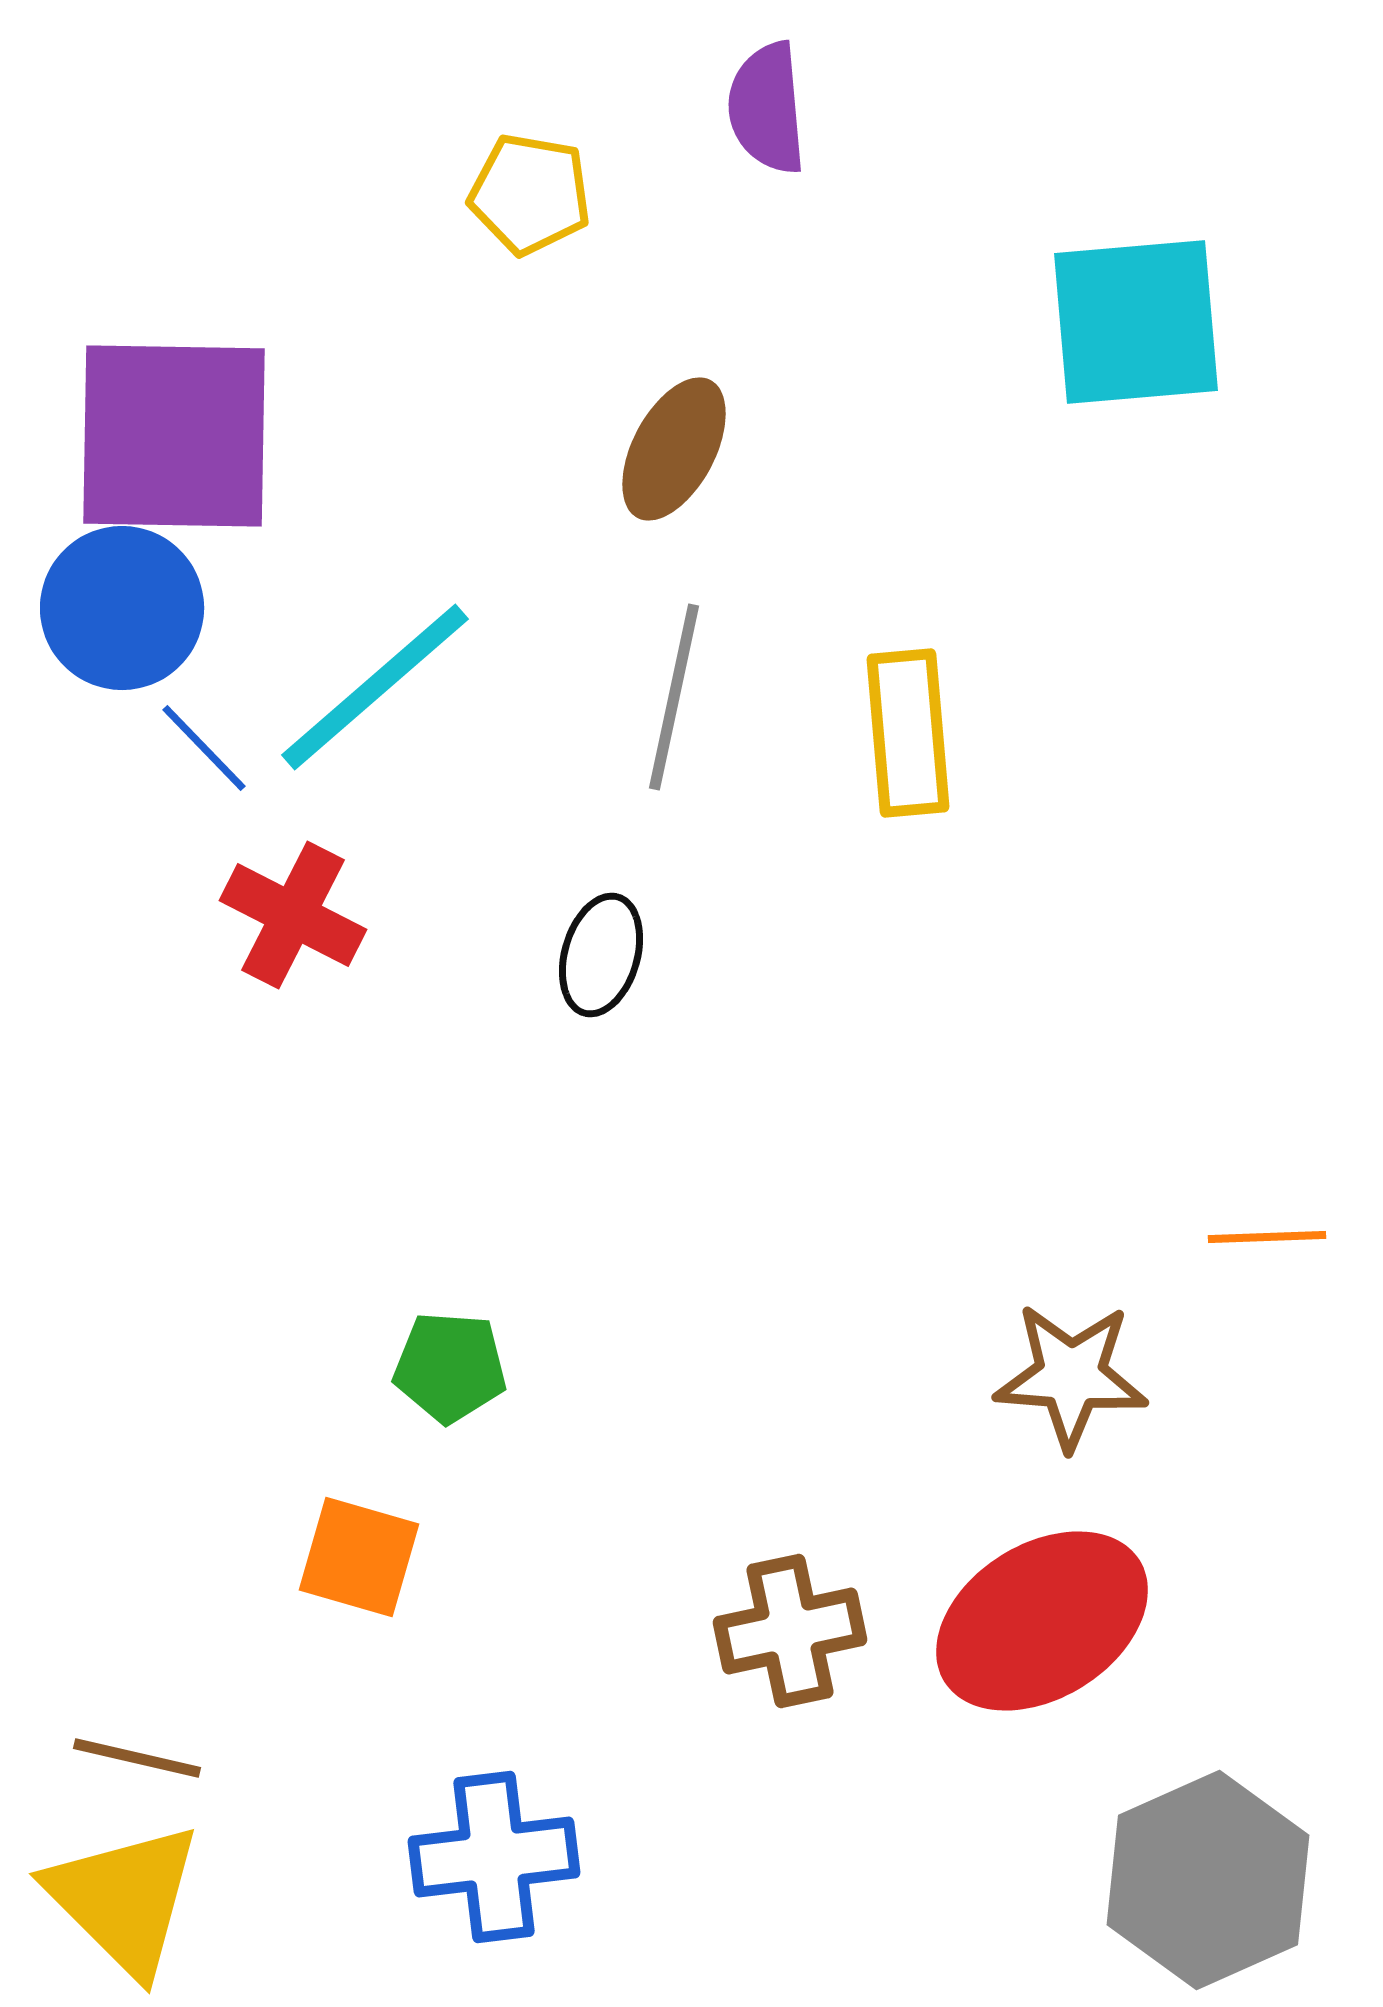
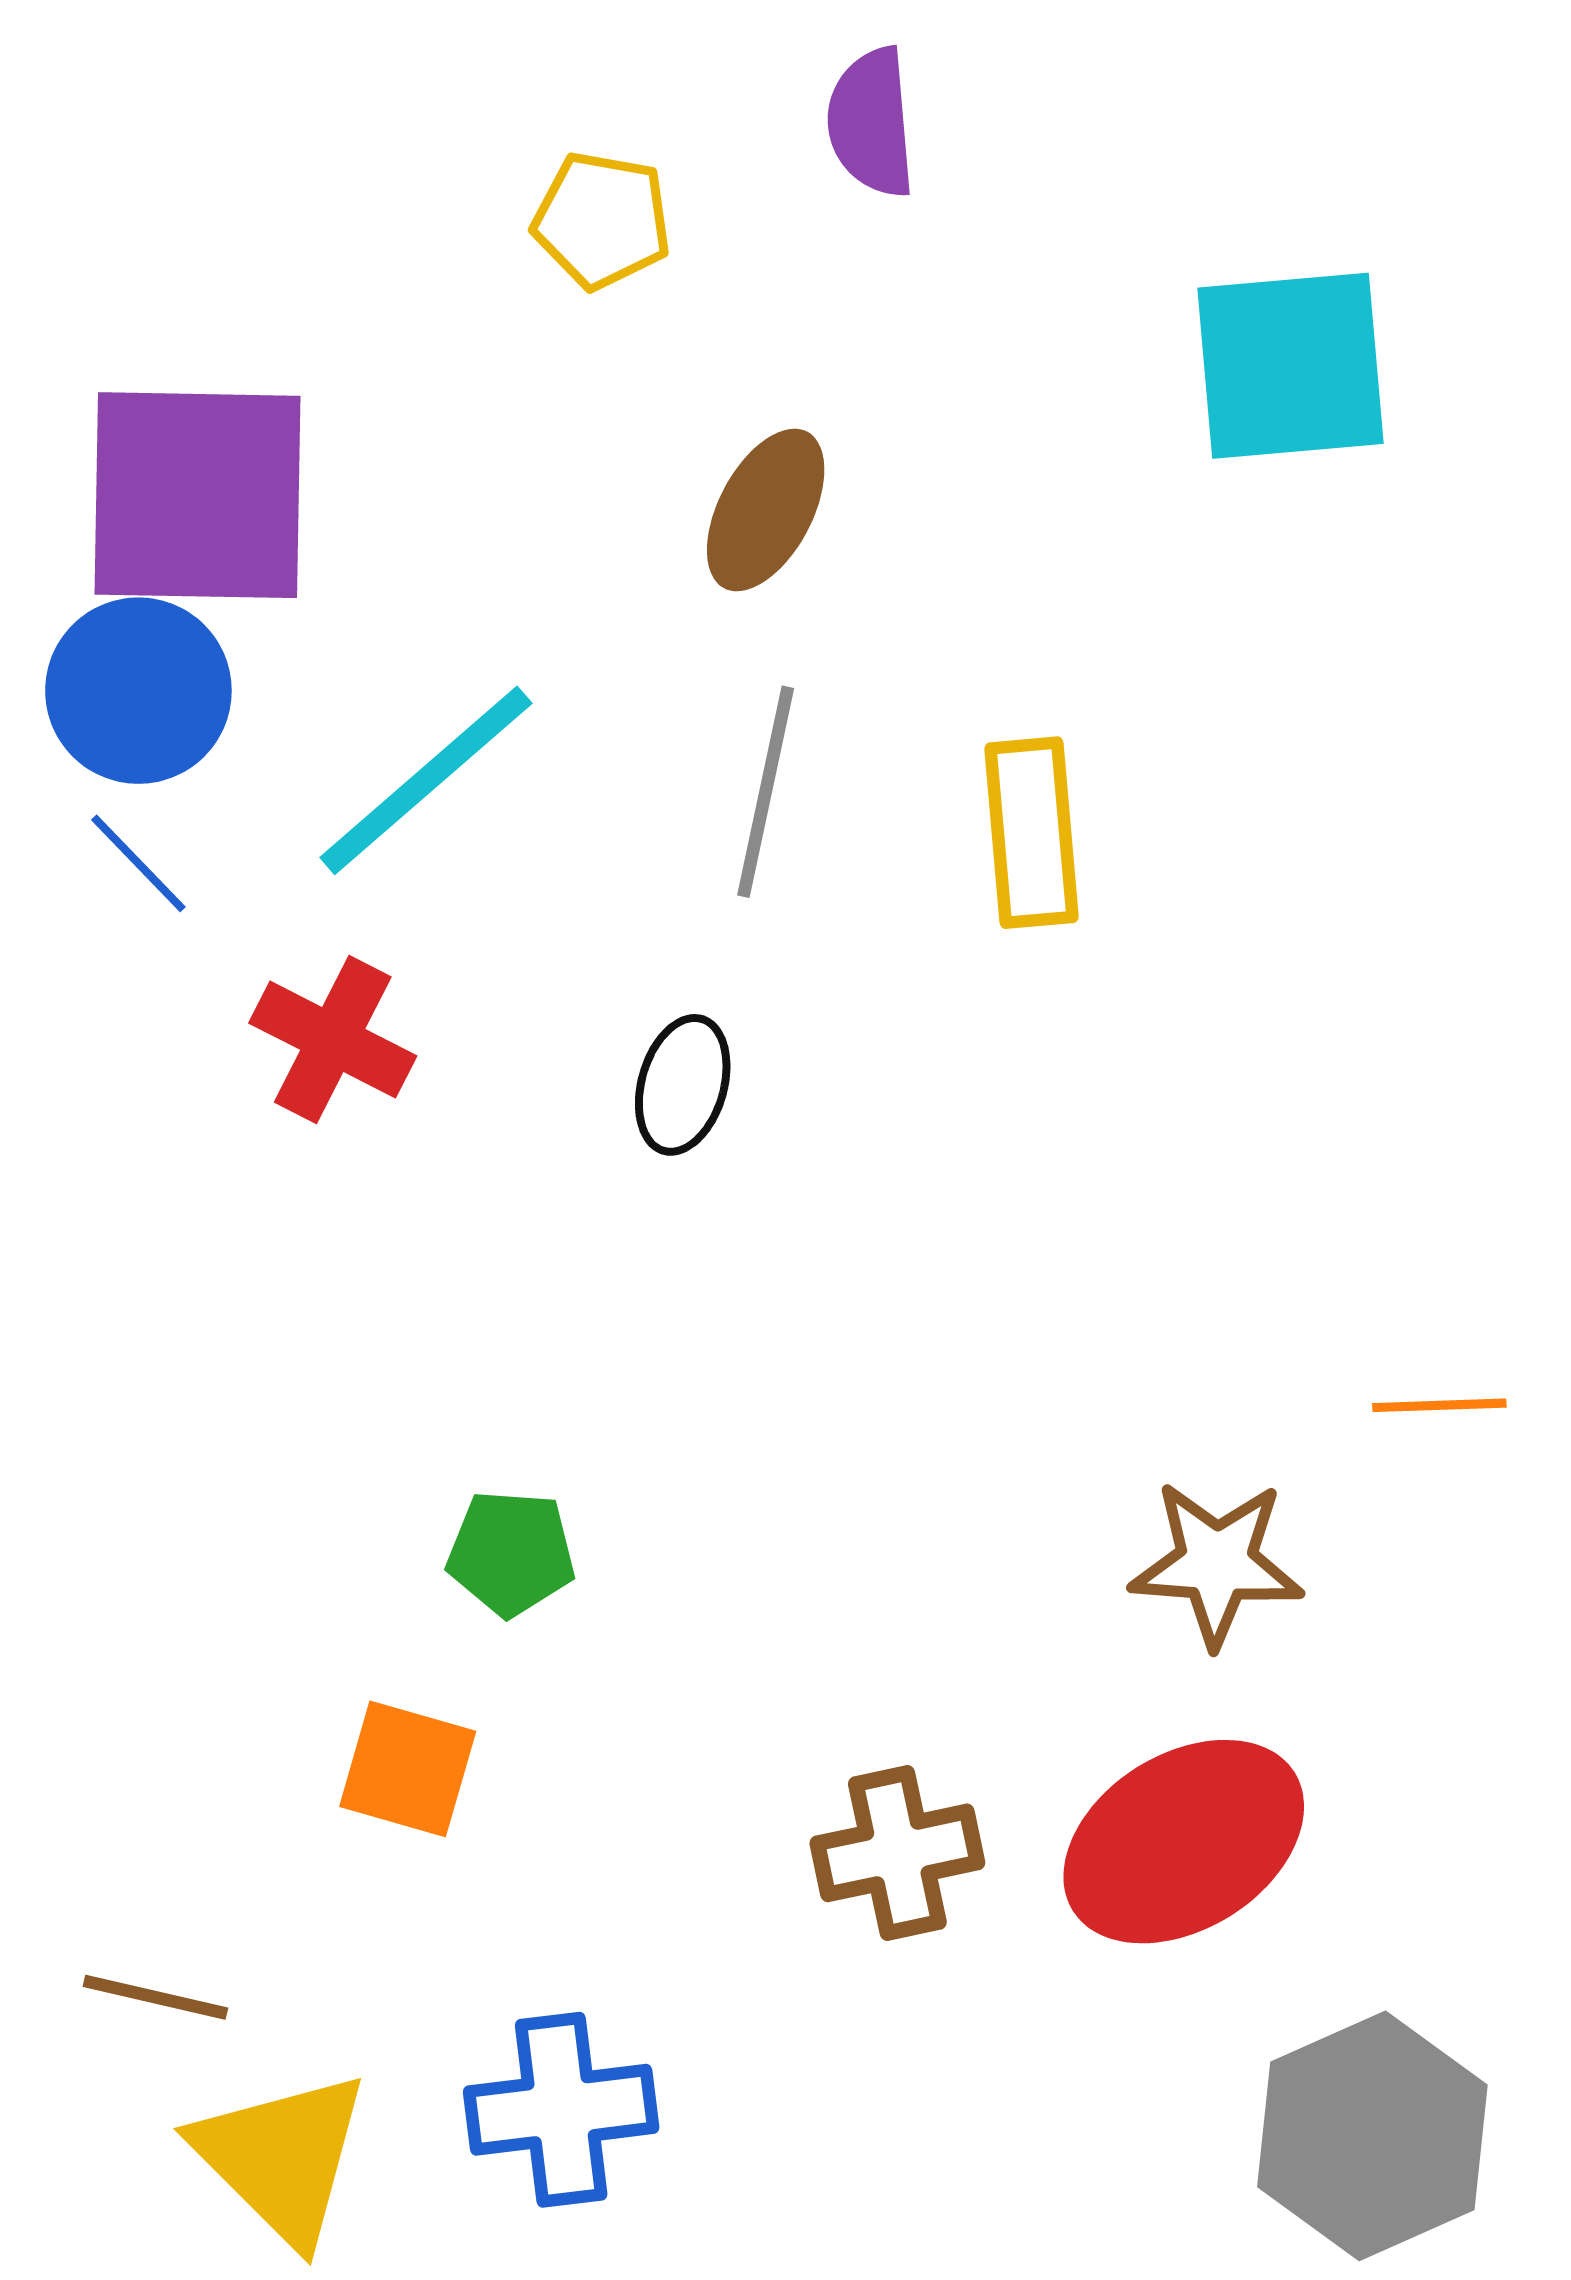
blue line: (204, 748) -> (138, 863), moved
yellow triangle: (124, 1899) -> (282, 2157), moved

